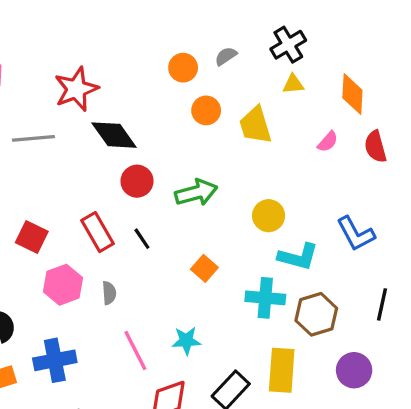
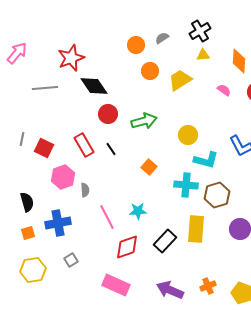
yellow trapezoid: (255, 125) -> (180, 80), turned 75
pink semicircle: (328, 142) -> (224, 90), turned -96
gray semicircle: (109, 293) -> (85, 190), moved

